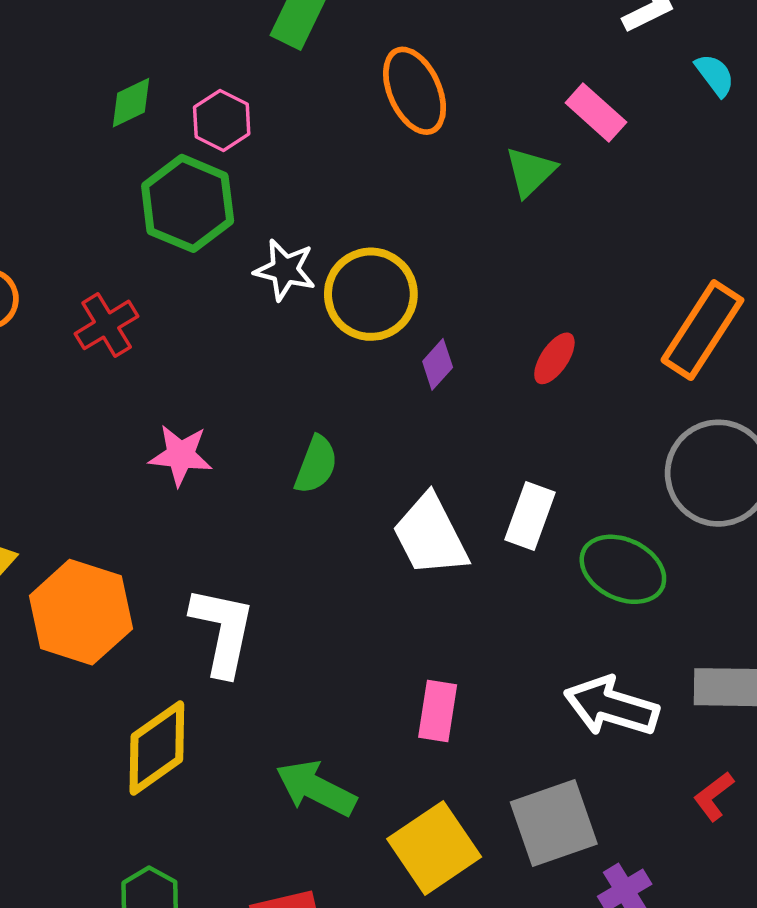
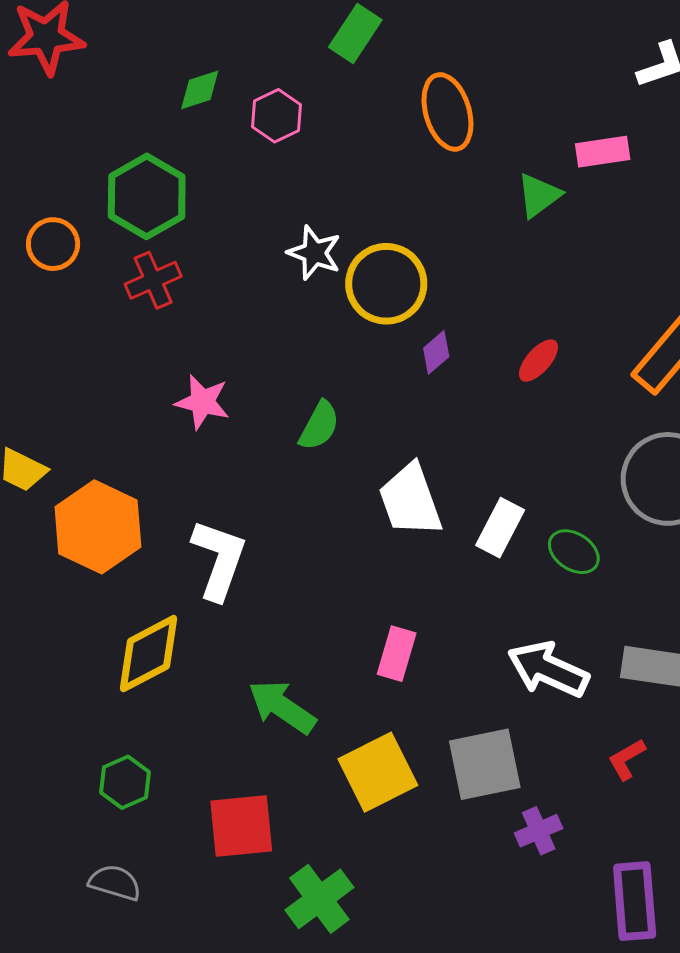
pink rectangle: (596, 113) -> (603, 152), turned -58
green hexagon: (188, 203) -> (147, 196), moved
white rectangle: (530, 516) -> (500, 528), moved
green ellipse: (623, 569) -> (574, 552), size x0.7

